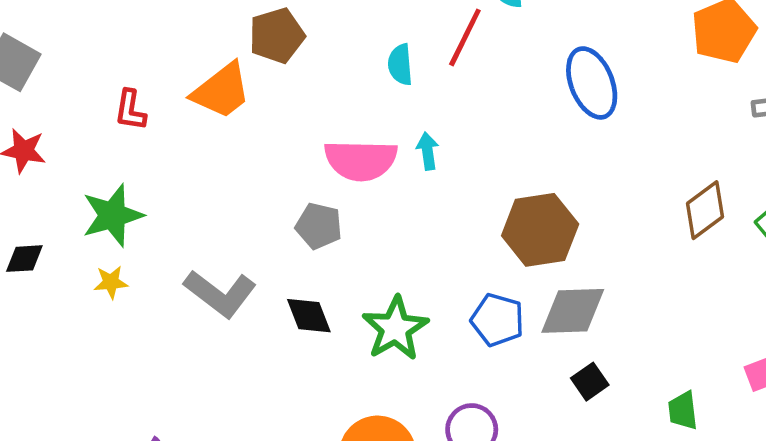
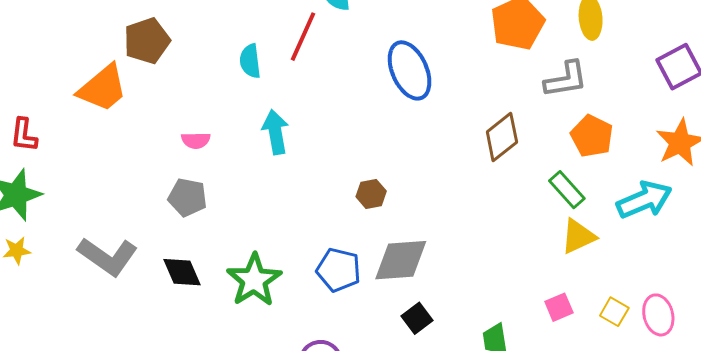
red L-shape: (130, 110) -> (24, 135), moved
cyan arrow: (428, 151) -> (275, 132), size x1.4
pink semicircle: (361, 160) -> (196, 140), moved, size x0.5
brown diamond: (705, 210) -> (502, 137), moved
brown hexagon: (540, 230) -> (371, 194), size x0.5

